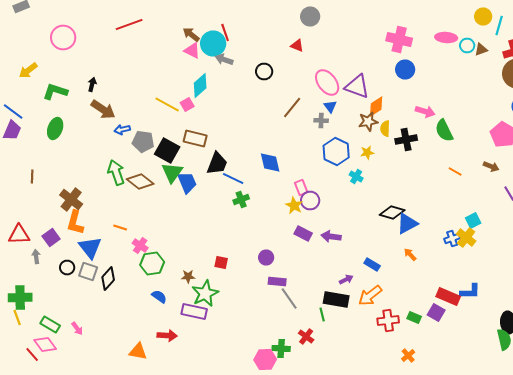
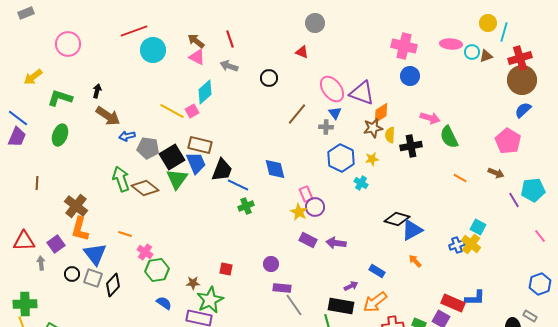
cyan circle: (213, 44) -> (153, 50), moved
black square: (167, 150) -> (172, 157), turned 30
blue trapezoid: (187, 182) -> (196, 163), moved
cyan square: (473, 220) -> (478, 227), turned -35

